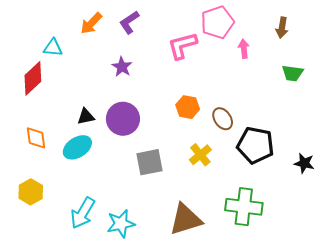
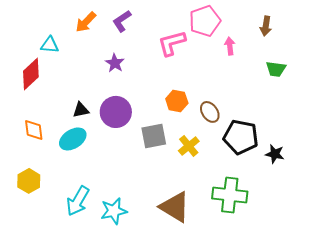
gray square: (149, 162) -> (154, 136), moved
black star: (304, 163) -> (275, 154), moved
brown triangle: (185, 219) -> (175, 207), turned 48

